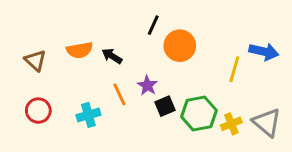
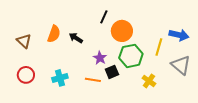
orange semicircle: (80, 50) -> (54, 34), turned -60
orange line: (119, 94) -> (93, 80), moved, turned -56
green hexagon: (199, 113) -> (131, 56), moved
gray triangle: (267, 122) -> (181, 65), moved
yellow cross: (231, 124) -> (149, 81), moved, turned -32

